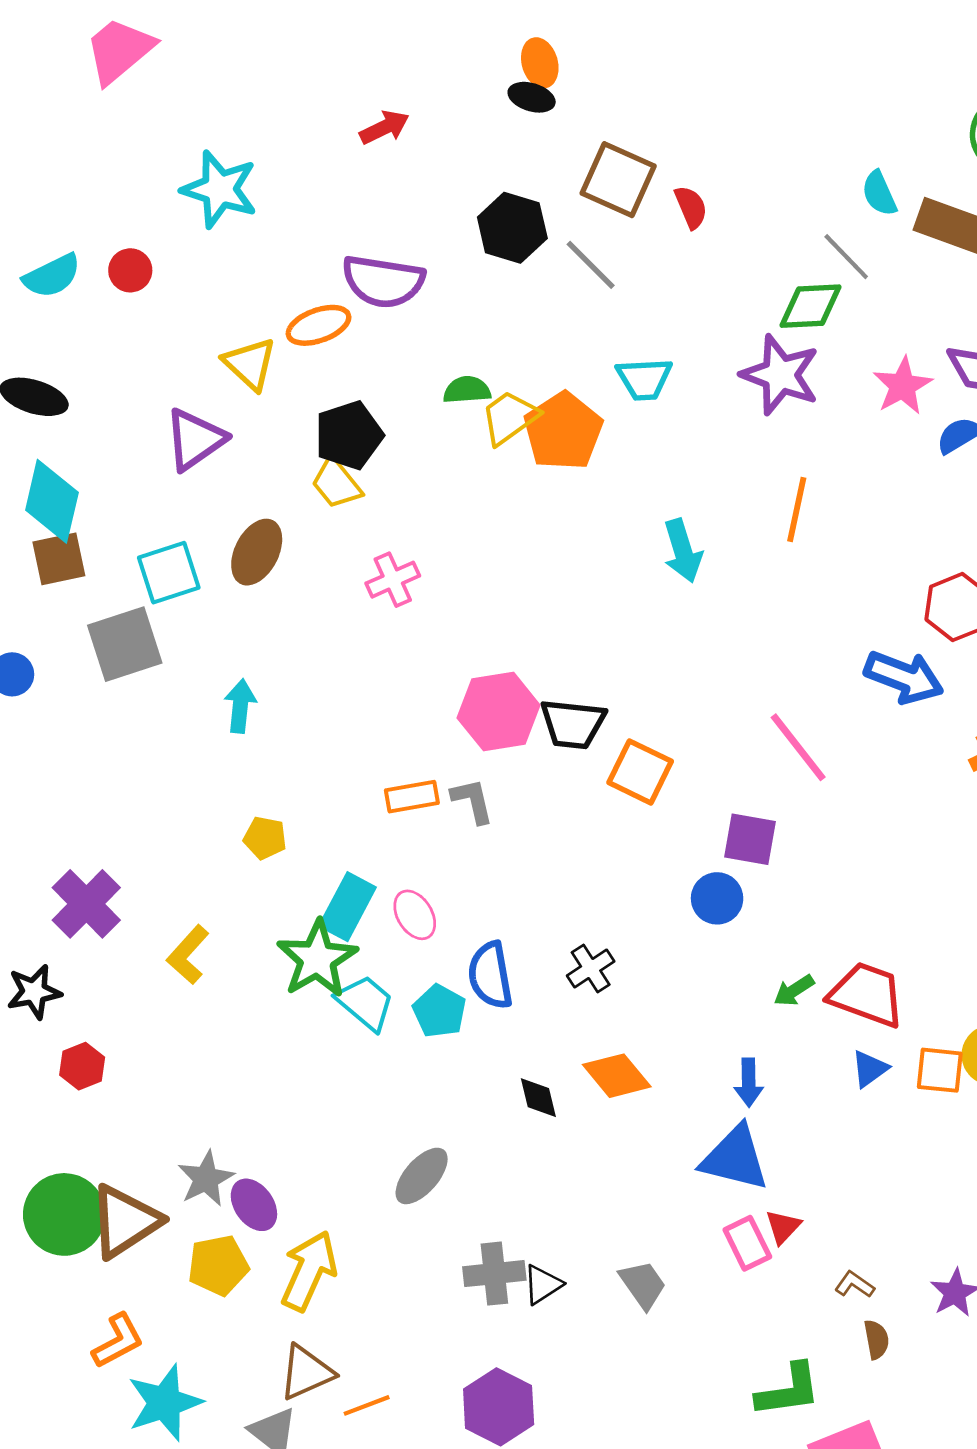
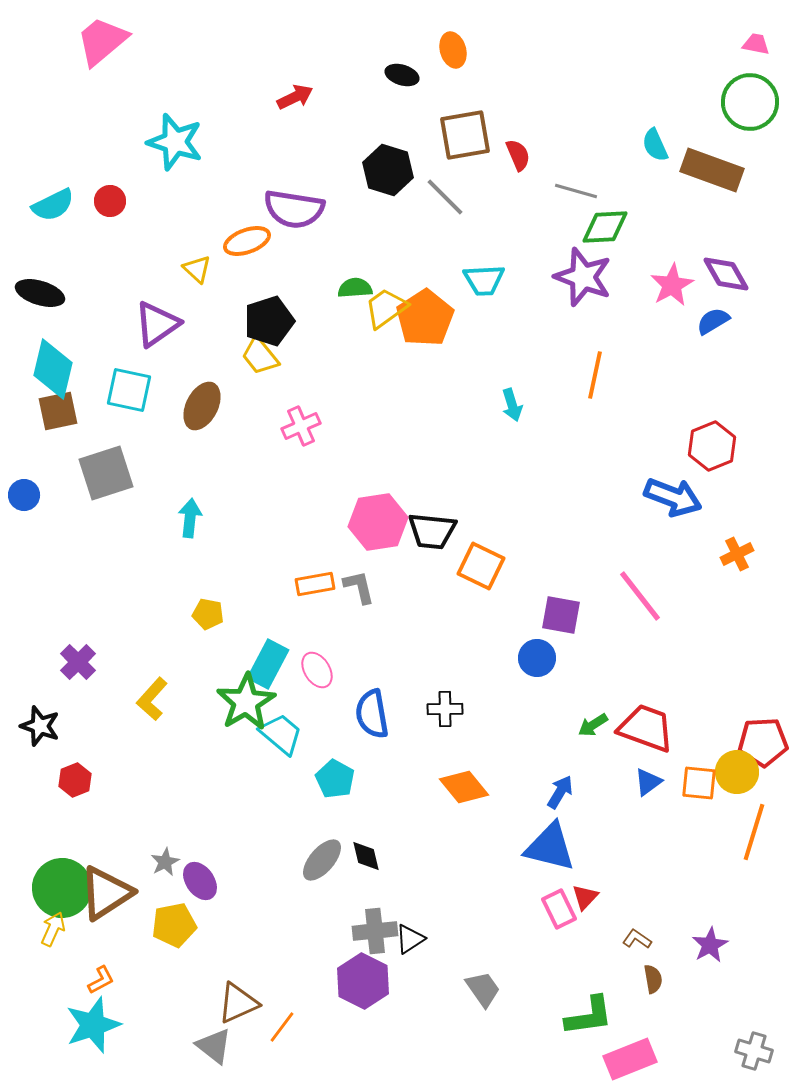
orange ellipse: (540, 63) -> (453, 50), moved
brown square: (618, 180) -> (465, 135), turned -34
gray line: (846, 257) -> (576, 191), moved, turned -30
yellow triangle: (250, 364) -> (197, 269), size x0.7
cyan arrow: (683, 551) -> (512, 405), size x0.7
cyan square: (169, 573) -> (129, 390), moved, turned 30
pink line: (798, 747) -> (640, 596), moved
purple cross: (86, 904) -> (78, 662), size x0.7
black cross: (591, 968) -> (445, 709), turned 32
black star: (34, 992) -> (40, 726), turned 30
cyan pentagon: (439, 1011) -> (335, 779), moved
blue arrow: (749, 1083) -> (560, 792), turned -148
black diamond: (538, 1098) -> (366, 856), moved
gray star: (206, 1179) -> (165, 862), size x0.7
yellow arrow: (309, 1271) -> (53, 929), moved, size x0.6
gray trapezoid: (643, 1285) -> (483, 989), moved
orange L-shape: (118, 1341) -> (101, 980), size x0.7
cyan star: (165, 1403) -> (93, 1025), moved
orange line: (367, 1405) -> (282, 1027), turned -32
purple hexagon: (499, 1407) -> (363, 981), moved

